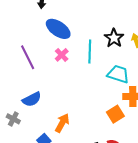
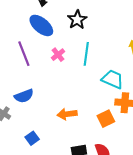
blue ellipse: (58, 29) -> (41, 25), moved
black star: (114, 38) -> (77, 20), moved
orange arrow: (62, 123) -> (67, 114), moved, turned -132

